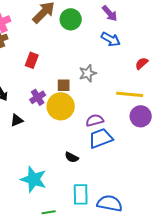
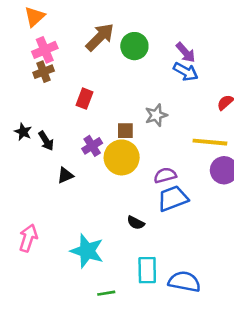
purple arrow: (110, 13) -> (186, 52), moved

